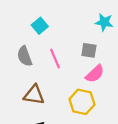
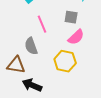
gray semicircle: (25, 56) -> (31, 46), moved
brown triangle: (34, 95) -> (16, 65), moved

